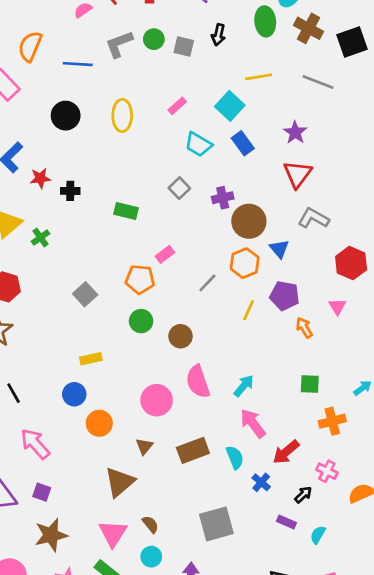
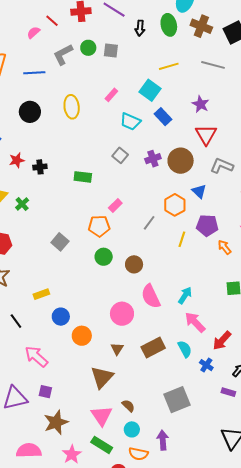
black arrow: (218, 35) -> (140, 28), moved
brown circle: (249, 221) -> (181, 161), moved
yellow rectangle: (91, 359) -> (41, 294), moved

